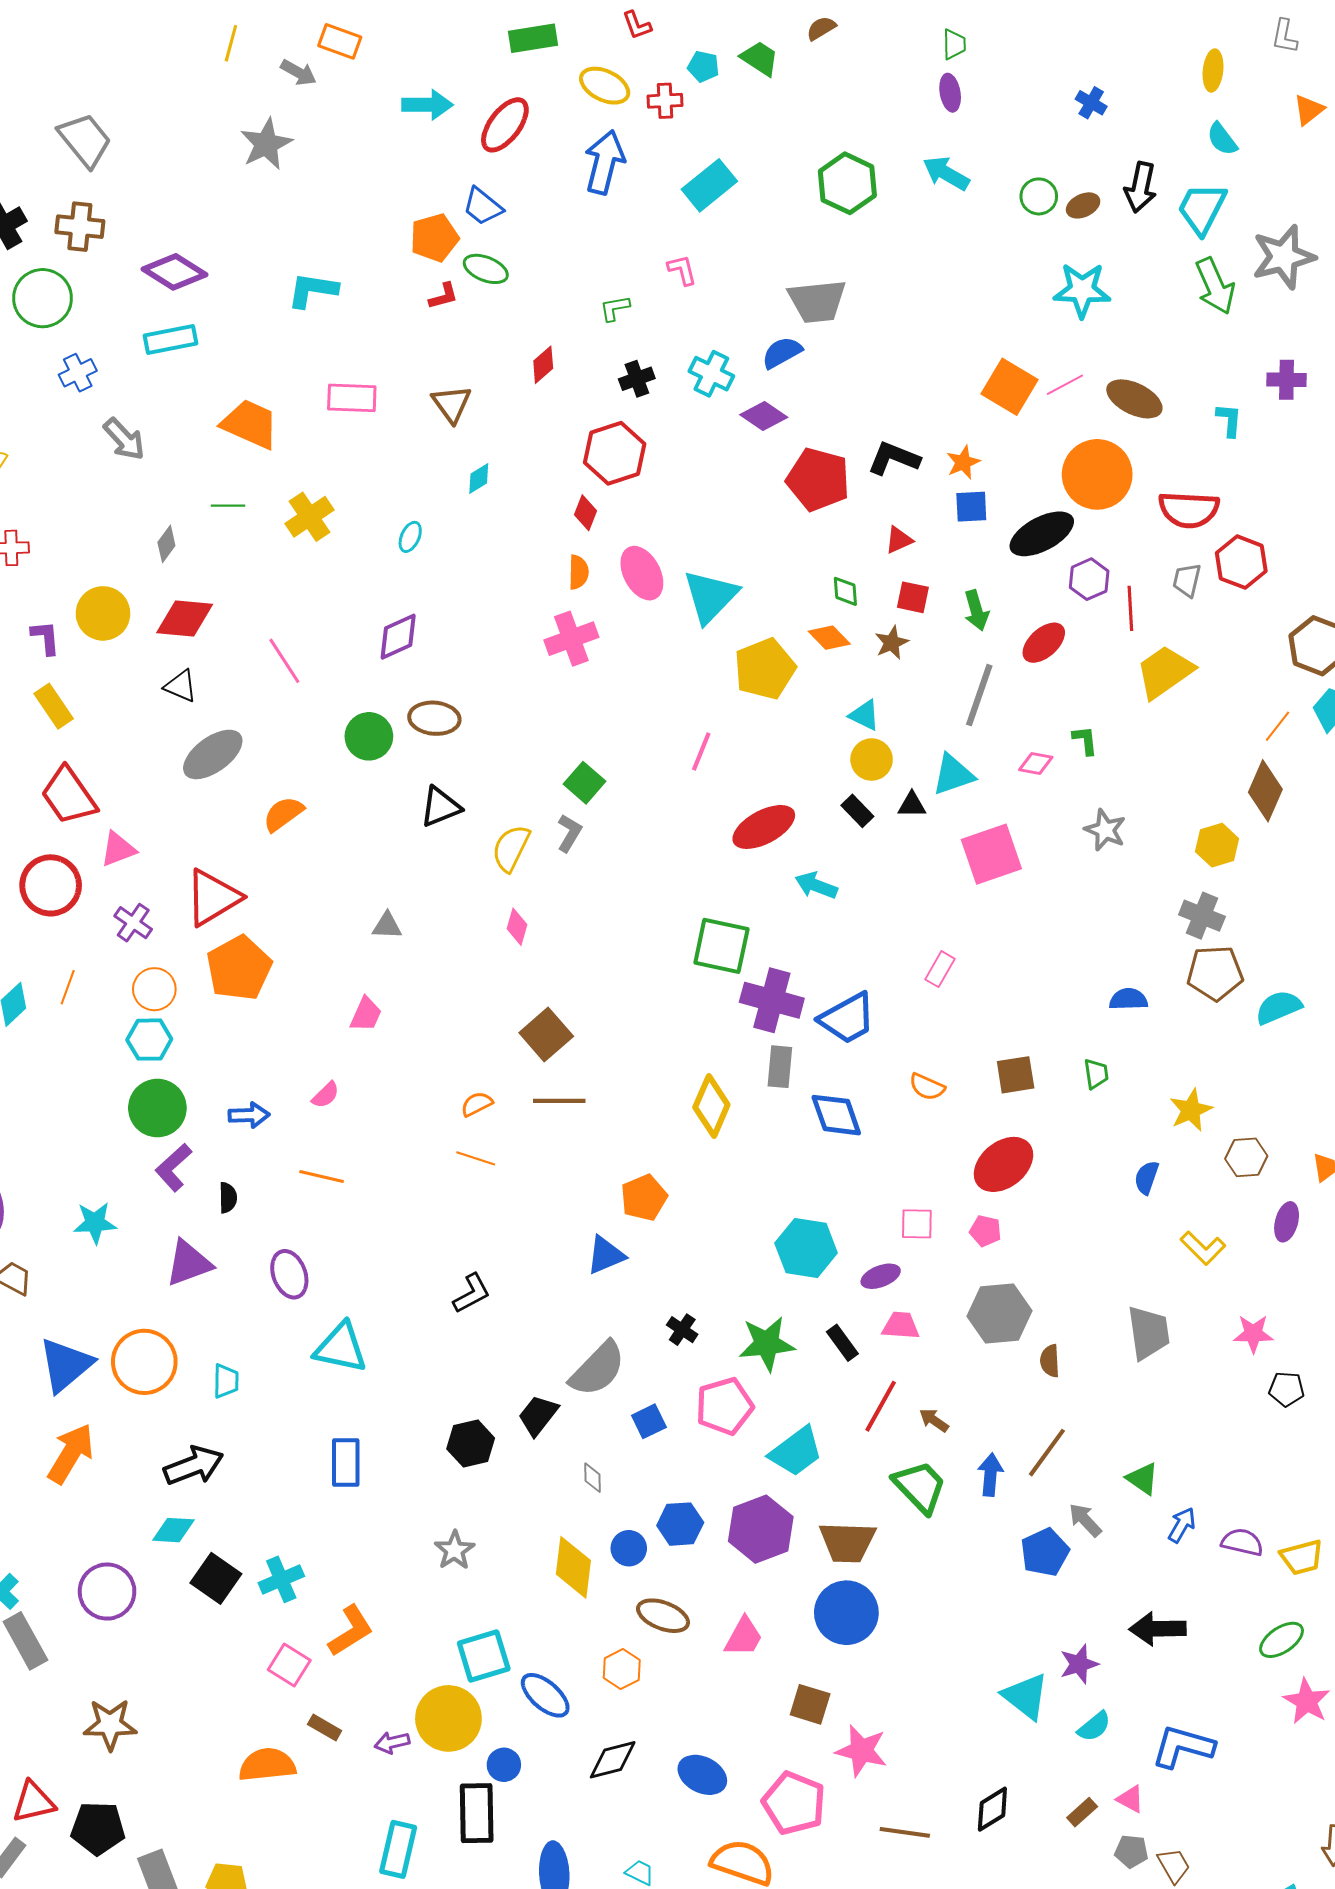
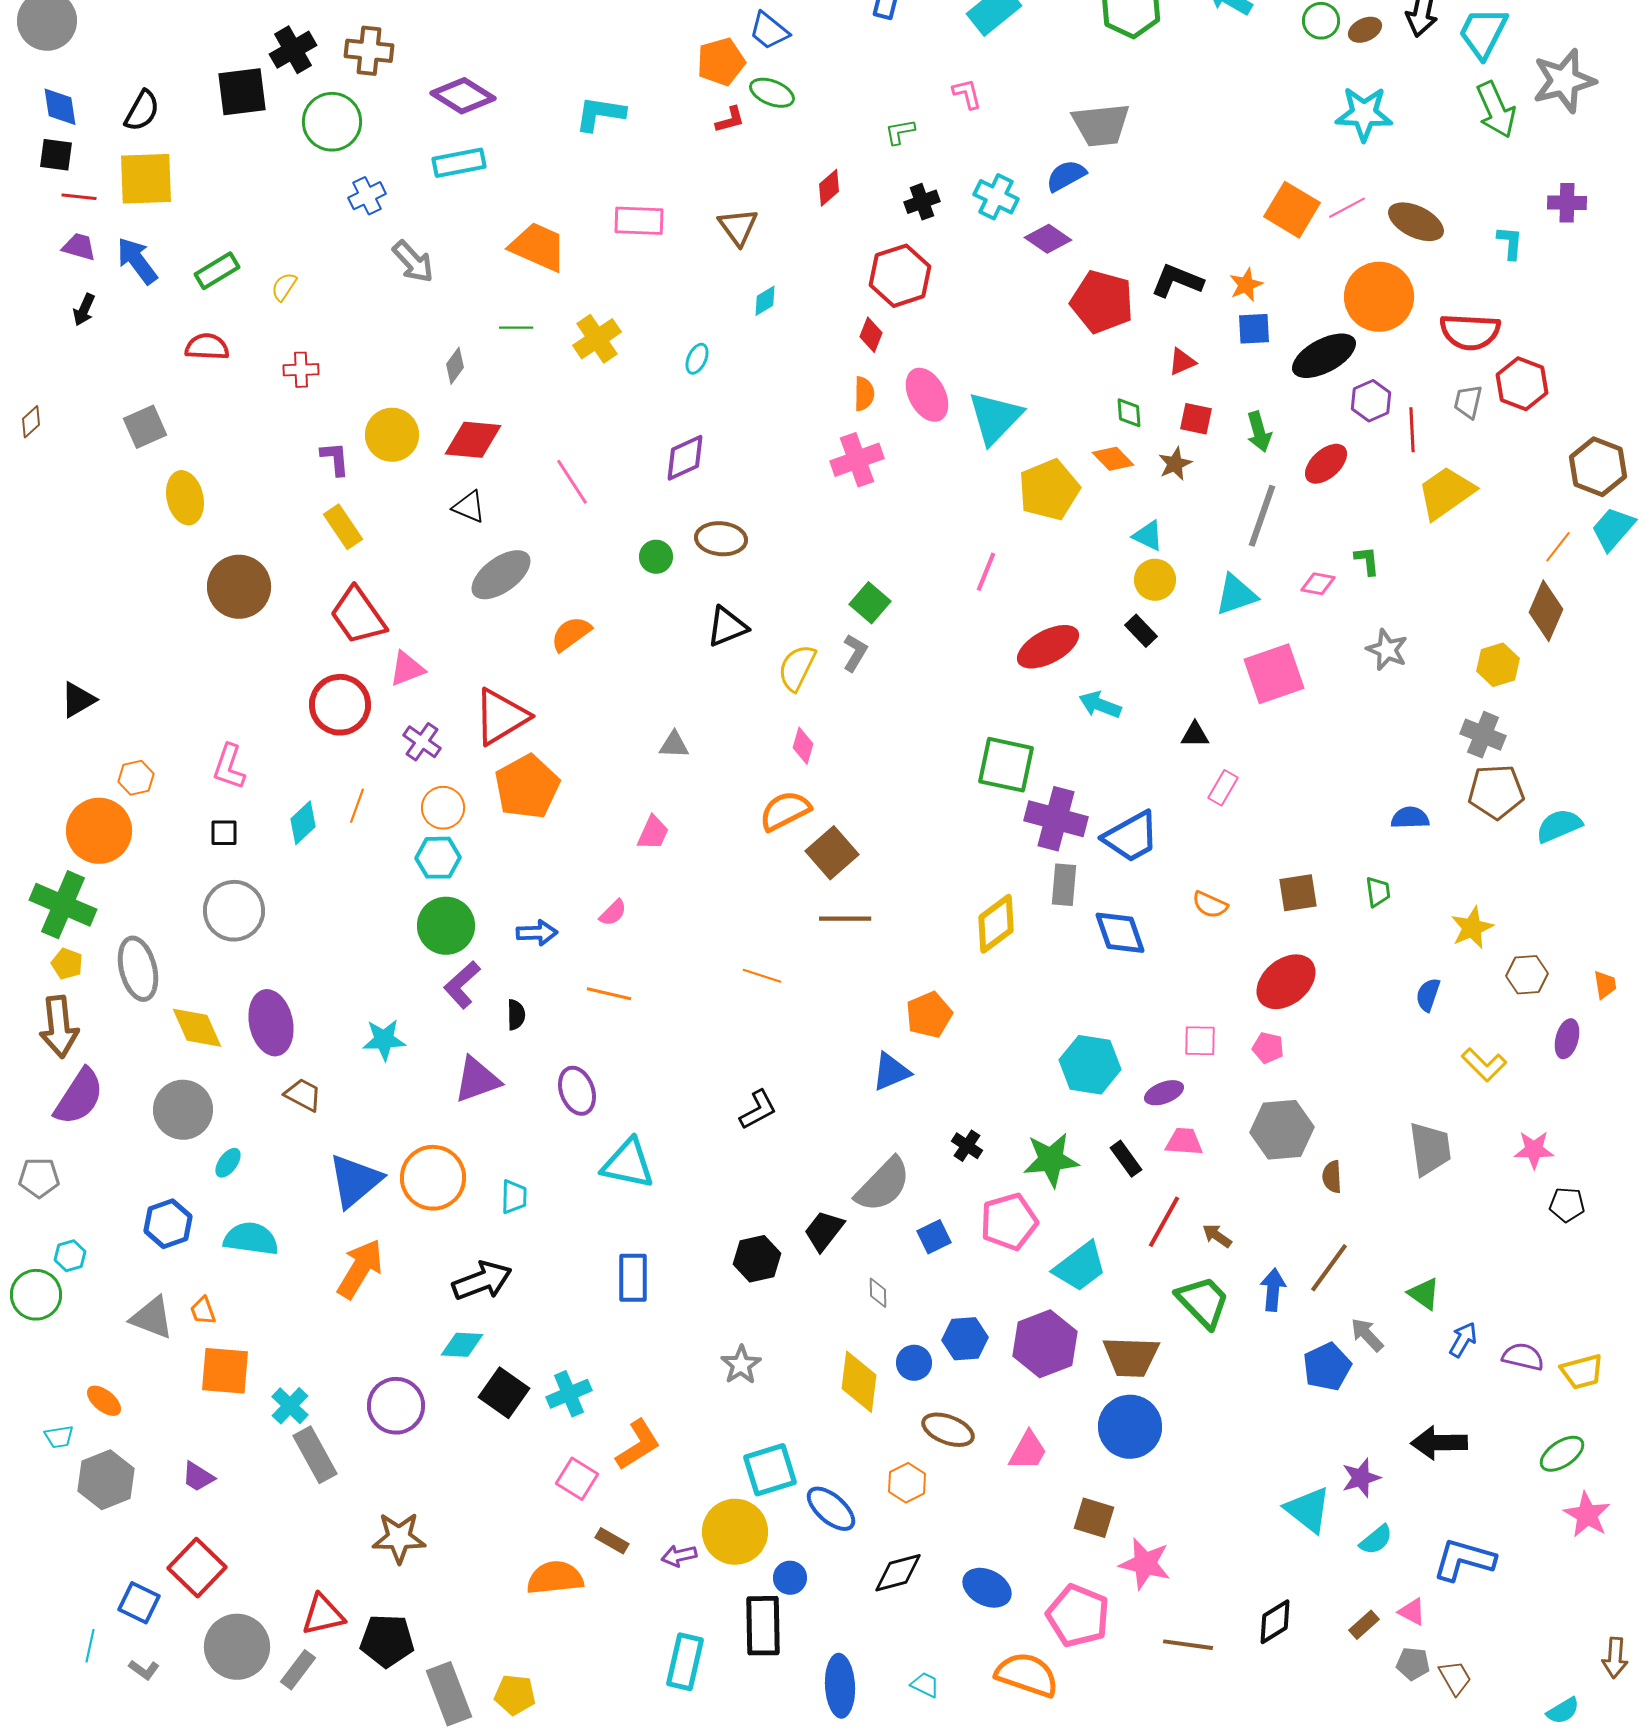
green circle: (369, 736) -> (656, 557), size x0.7
black triangle: (912, 805) -> (1195, 735), moved
orange semicircle: (477, 1104) -> (785, 811), moved, size x1.6
yellow diamond: (711, 1106) -> (996, 924), turned 30

